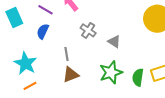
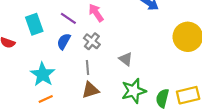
gray cross: (88, 30) -> (92, 41), moved
gray triangle: (114, 42) -> (126, 59), moved

